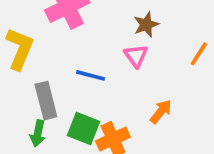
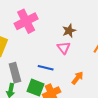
blue line: (91, 75) -> (46, 68), moved

